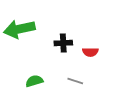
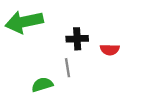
gray line: (75, 81) -> (68, 68), moved, turned 63

